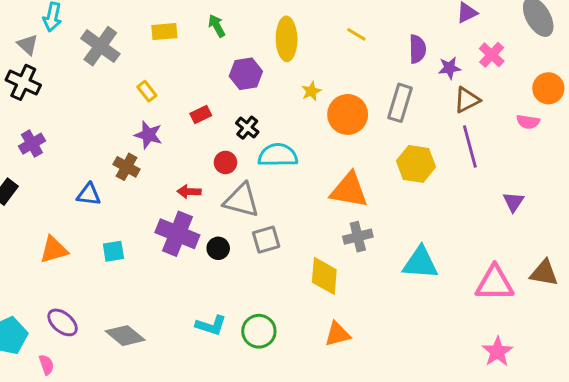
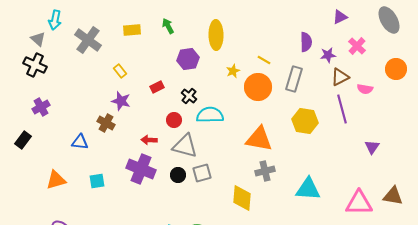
yellow line: (356, 34) -> (264, 60), moved
pink semicircle: (528, 122) -> (365, 89), moved
black circle: (218, 248) -> (178, 175), moved

